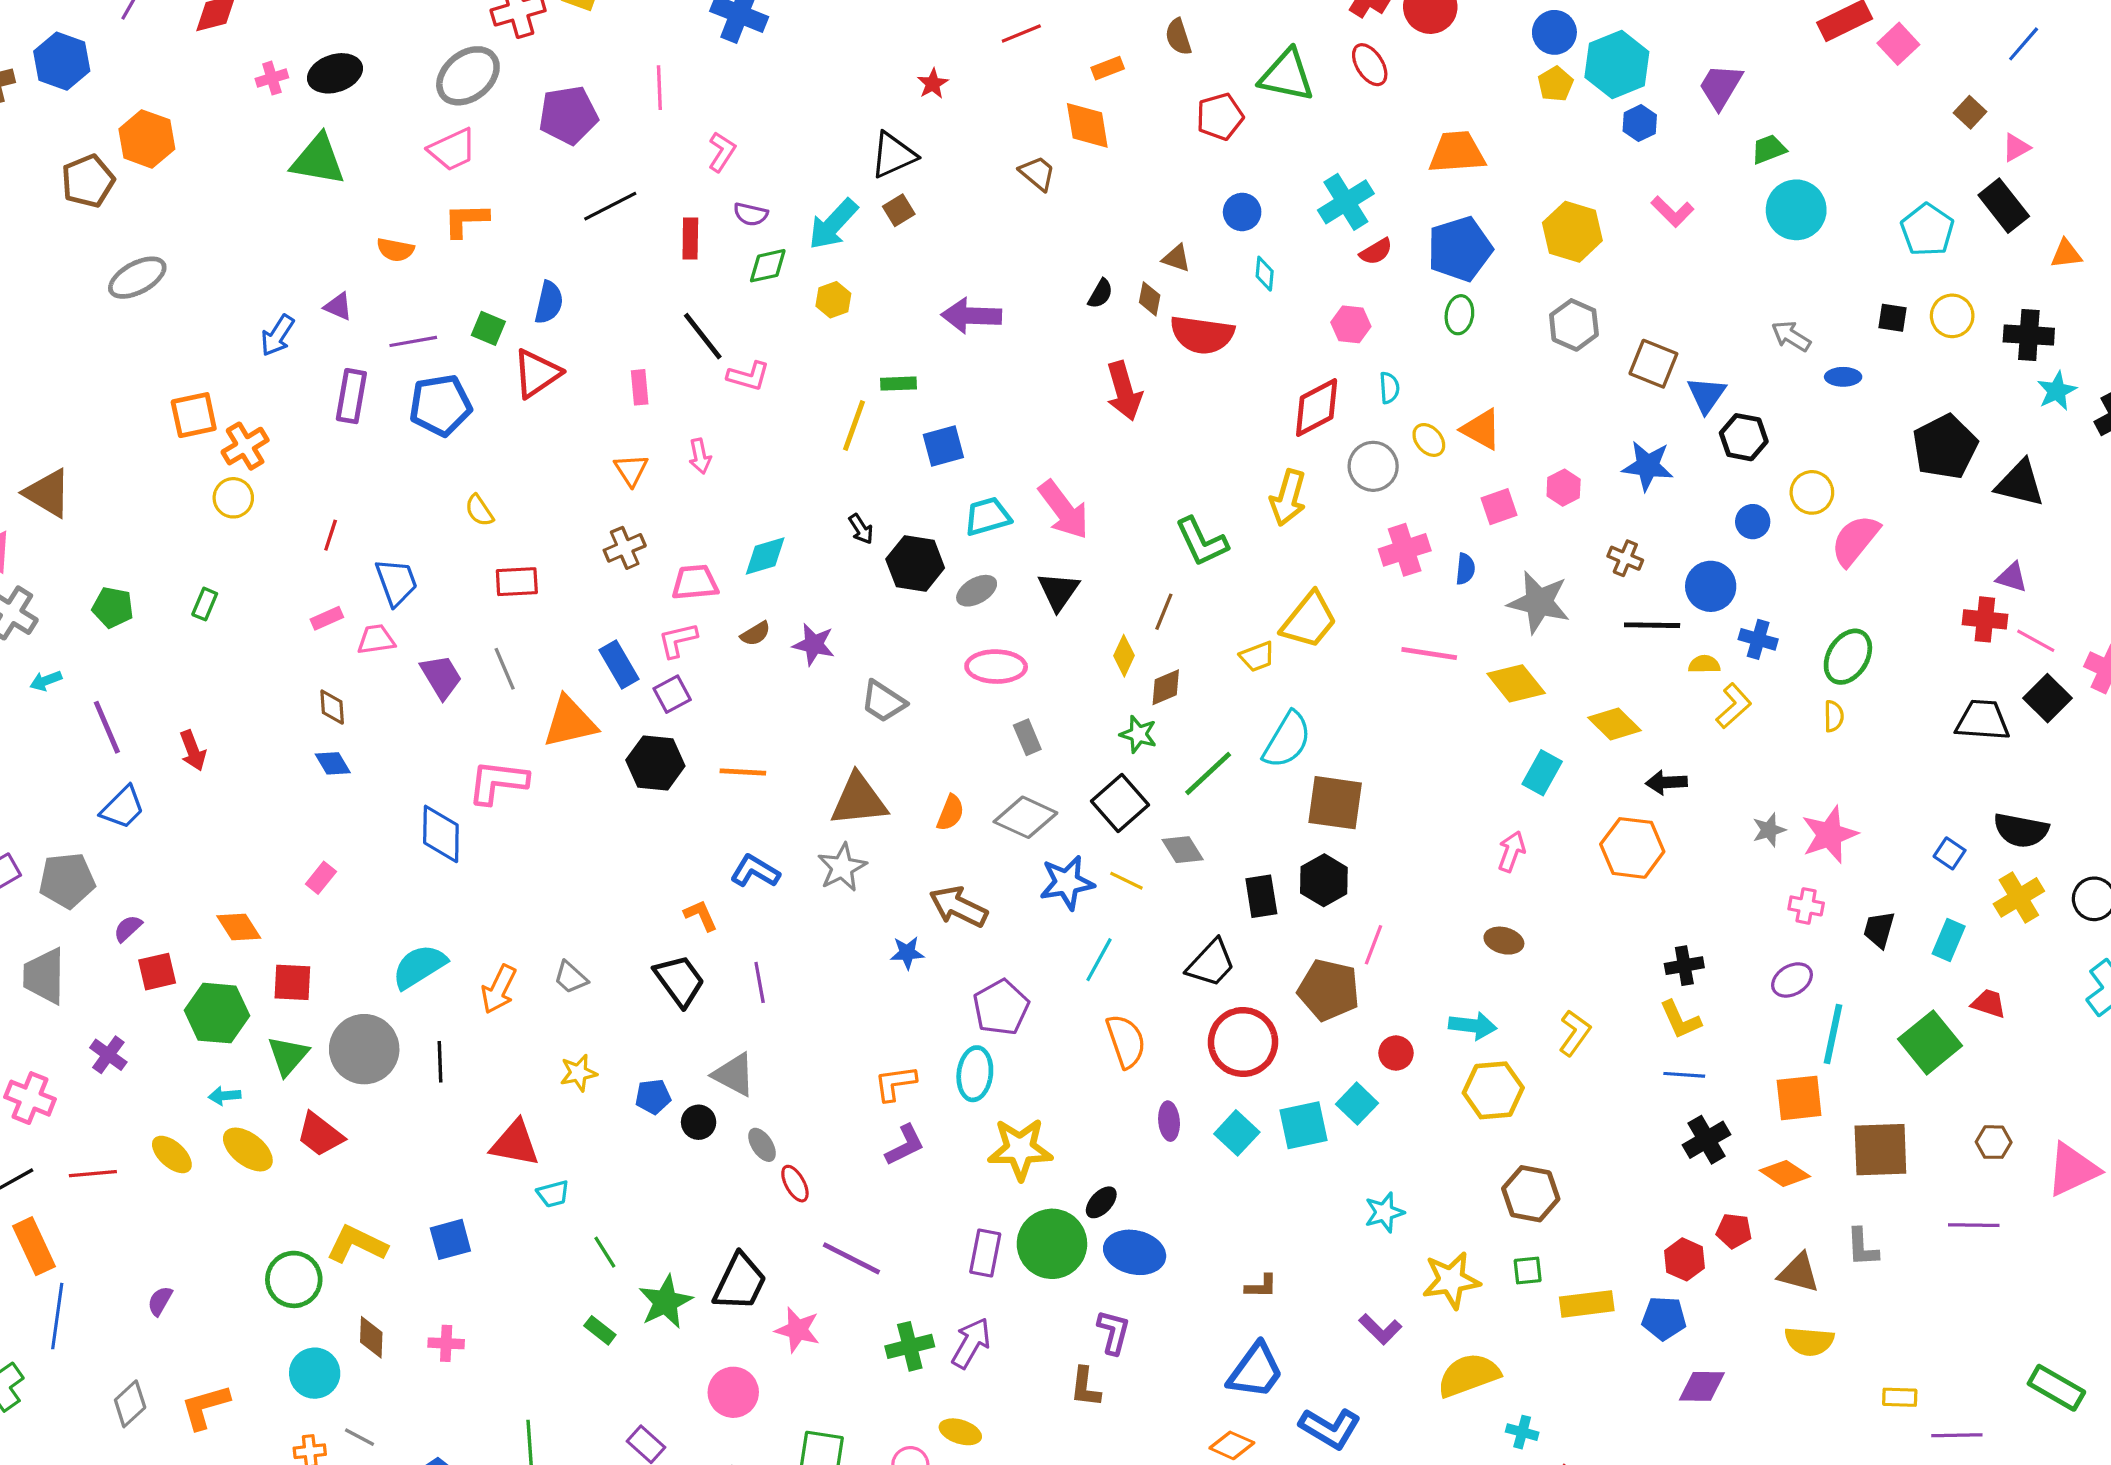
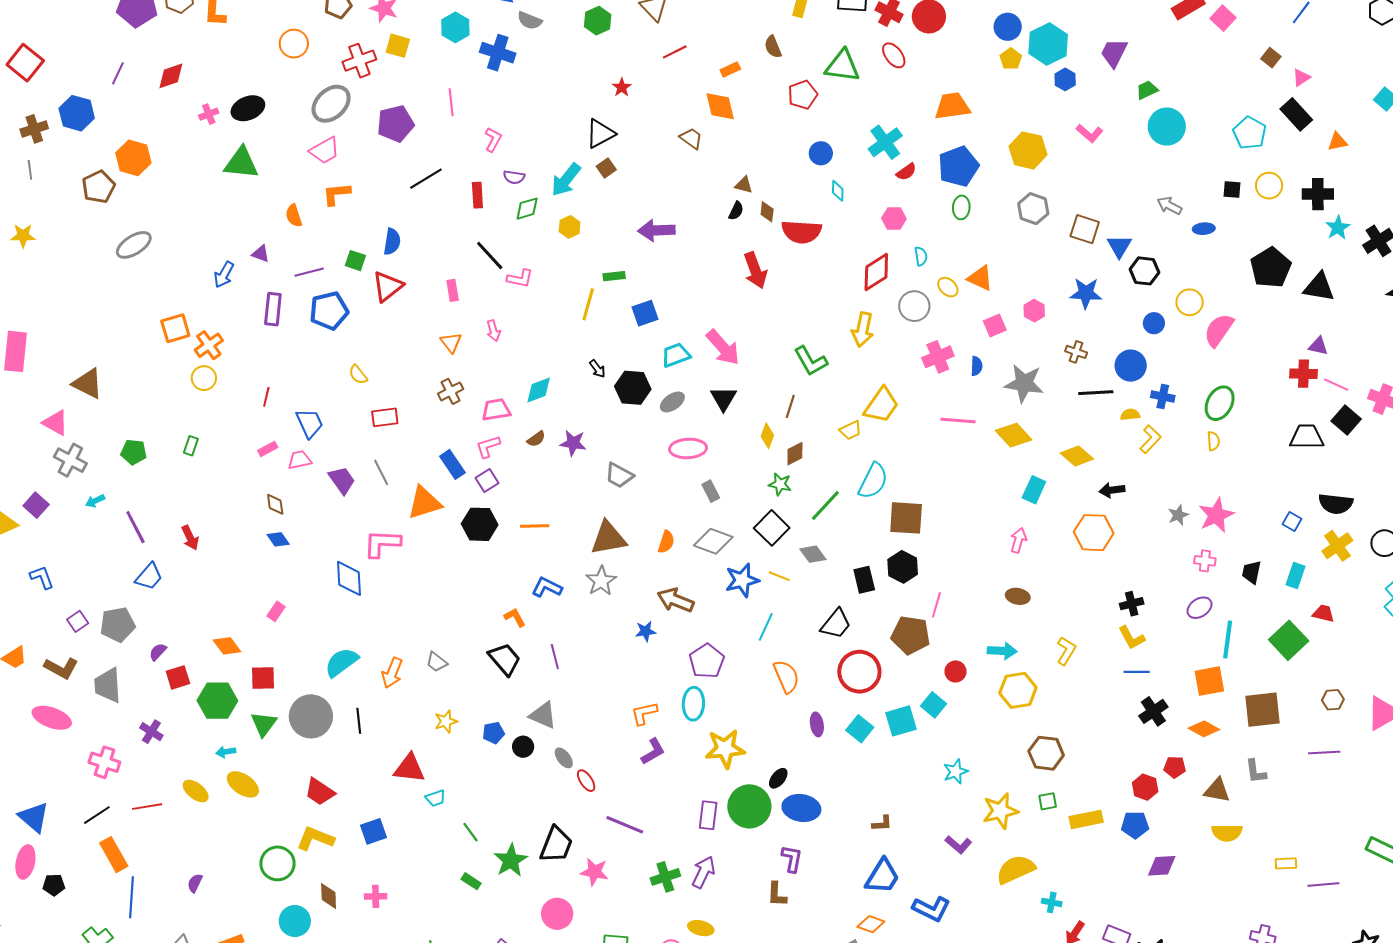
orange semicircle: (395, 250) -> (294, 216), turned 65
brown triangle: (1176, 258) -> (744, 185), moved
red trapezoid: (320, 1134) -> (320, 792), moved

